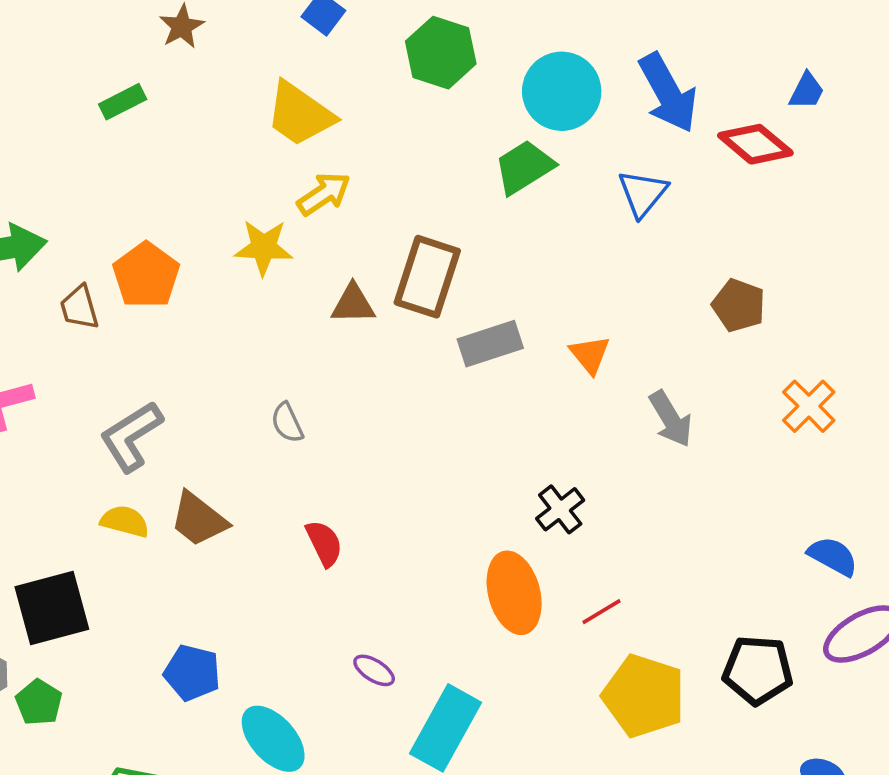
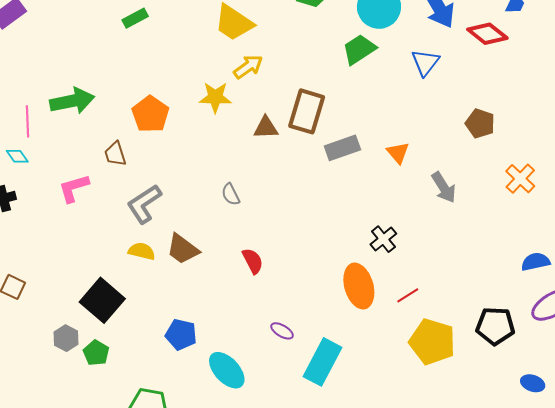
brown trapezoid: (79, 308) -> (115, 154), moved
blue semicircle: (833, 556) -> (536, 262), turned -40
black square: (52, 608) -> (102, 300), turned -33

